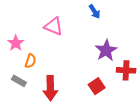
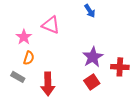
pink star: (16, 43) -> (24, 37), moved
purple star: (106, 50) -> (93, 57), moved

